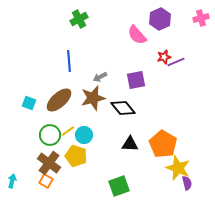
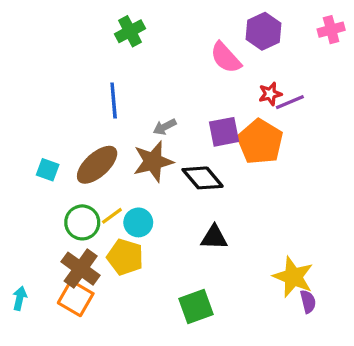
orange pentagon: (163, 144) -> (260, 142), moved
orange square: (46, 181) -> (76, 298), size x1.5

